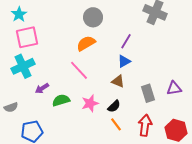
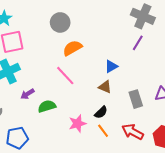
gray circle: (93, 17) -> (60, 22), moved
purple line: (126, 41) -> (138, 43), moved
pink star: (90, 103) -> (77, 124), moved
red arrow: (145, 125) -> (133, 132), turned -70

